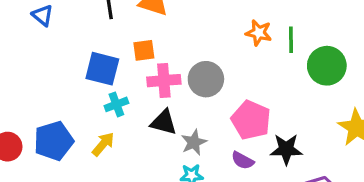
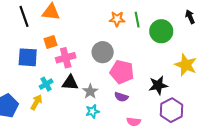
gray circle: (206, 79) -> (103, 52), moved
cyan cross: (116, 104) -> (46, 84), moved
black star: (286, 149) -> (158, 85), moved

